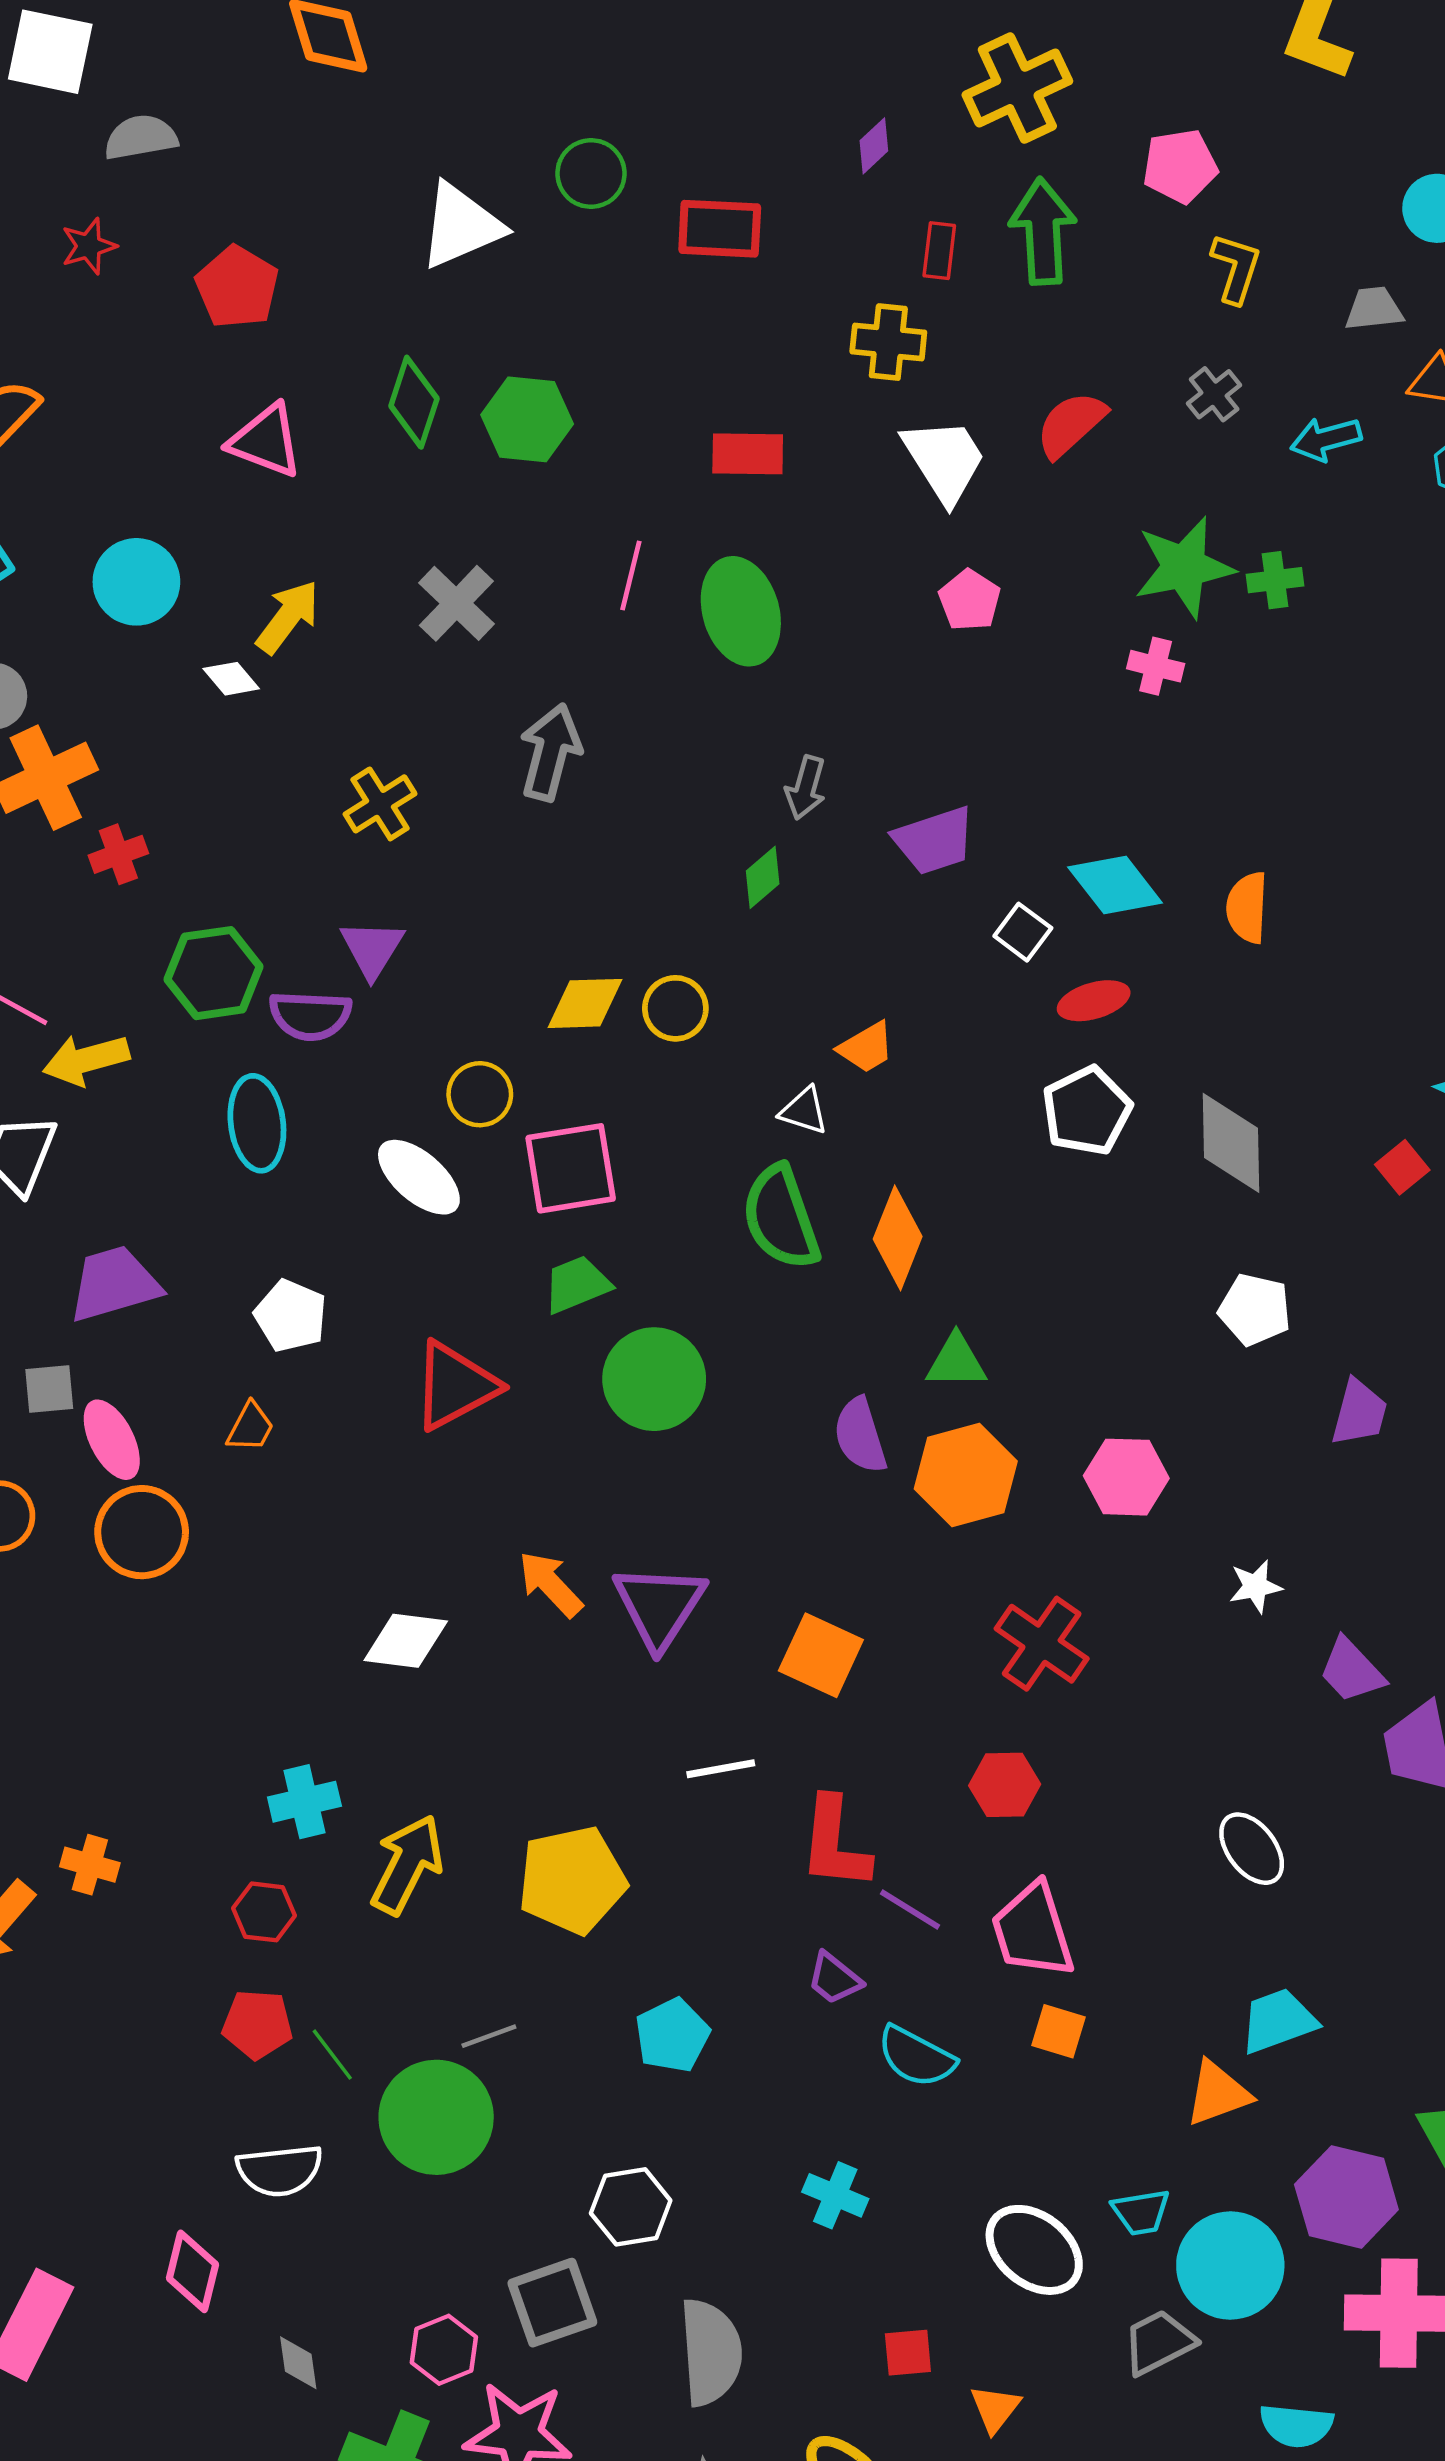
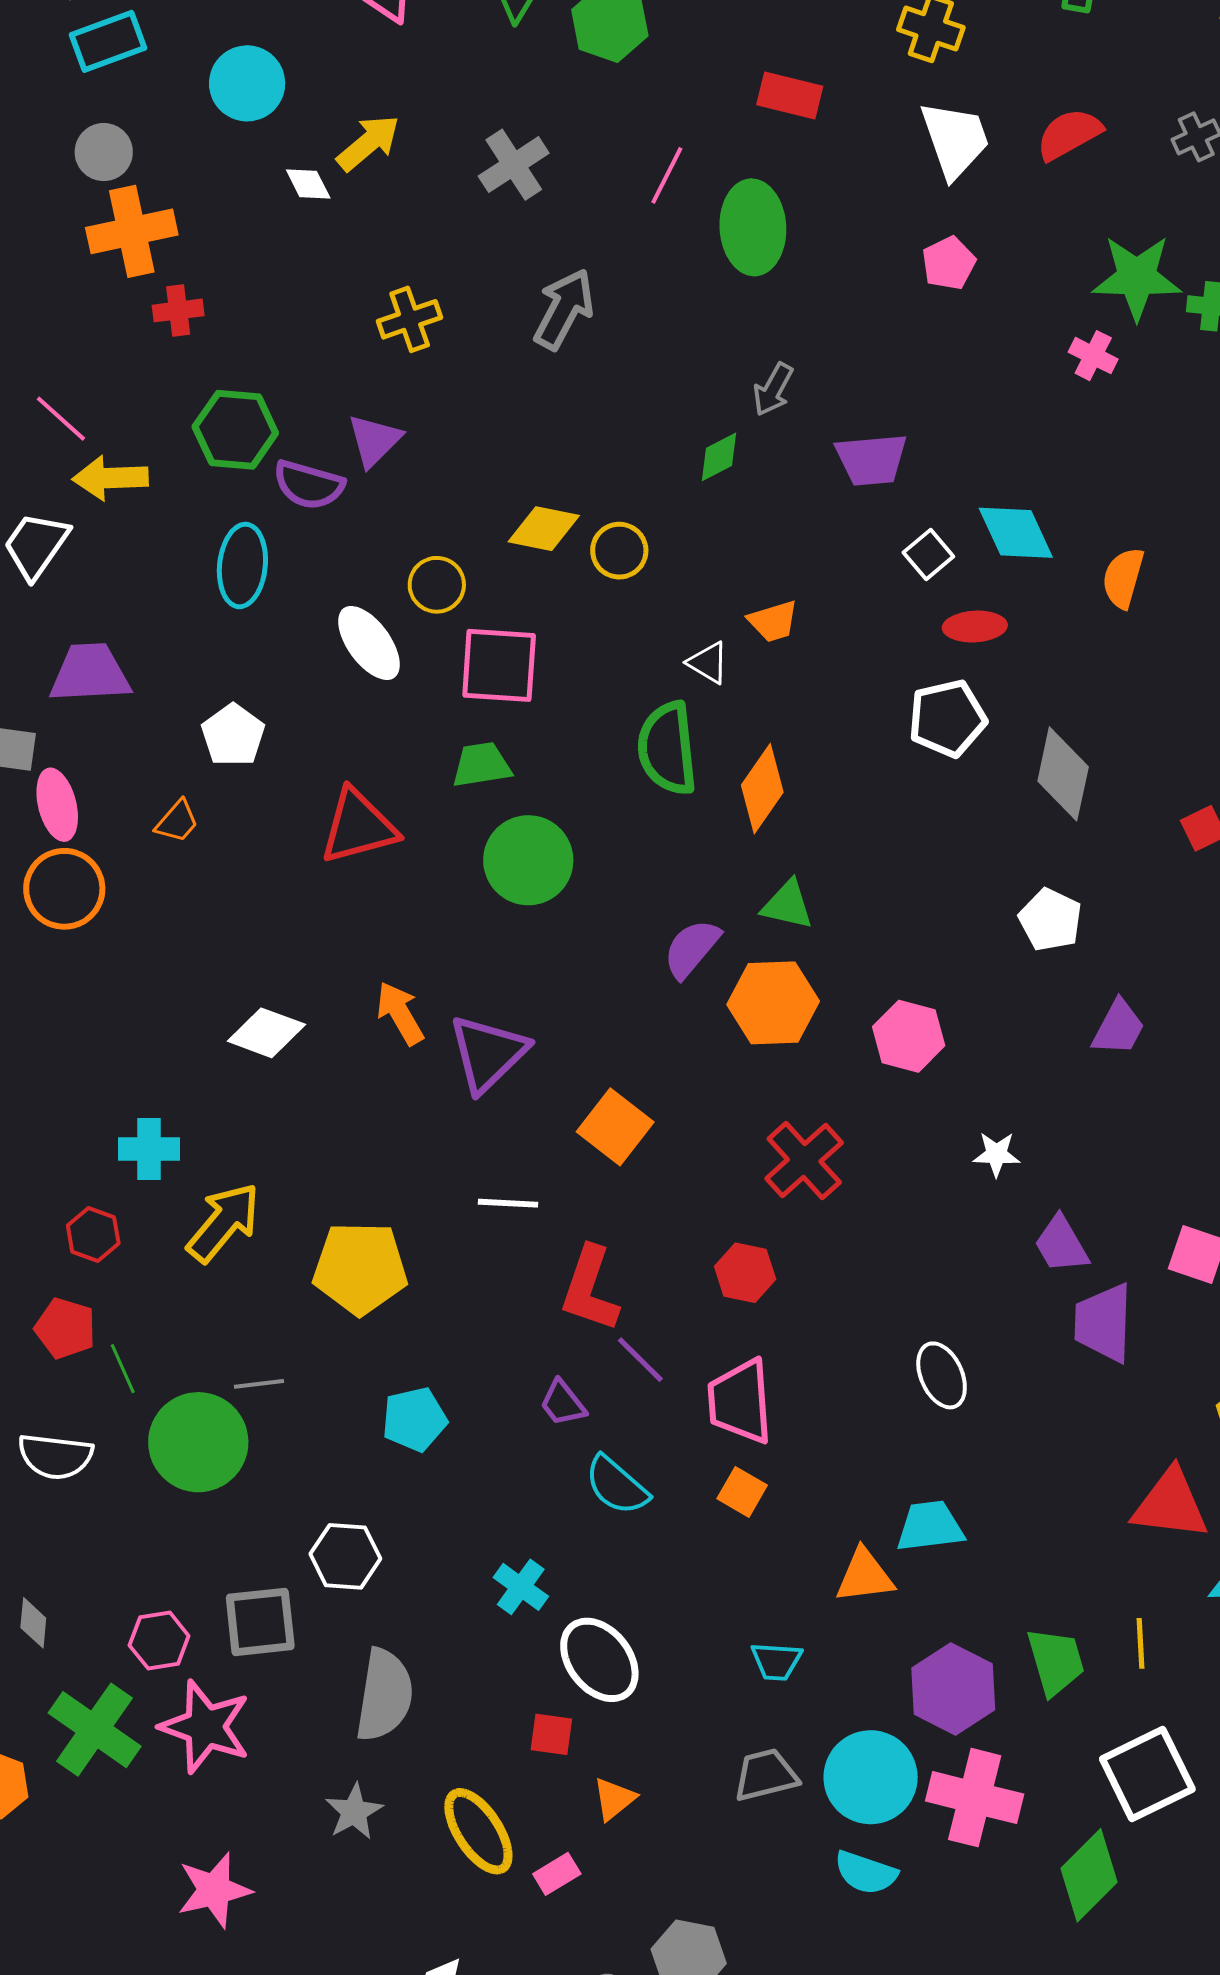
purple semicircle: (860, 1435) -> (692, 949), turned 44
white ellipse: (1034, 2250) -> (599, 1660), moved
cyan circle: (1230, 2266) -> (871, 1777), moved

